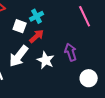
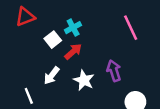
white square: (20, 26) -> (53, 40), turned 32
white arrow: (19, 56) -> (52, 76), size x0.7

